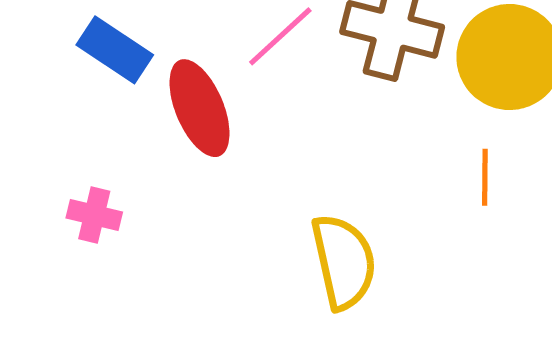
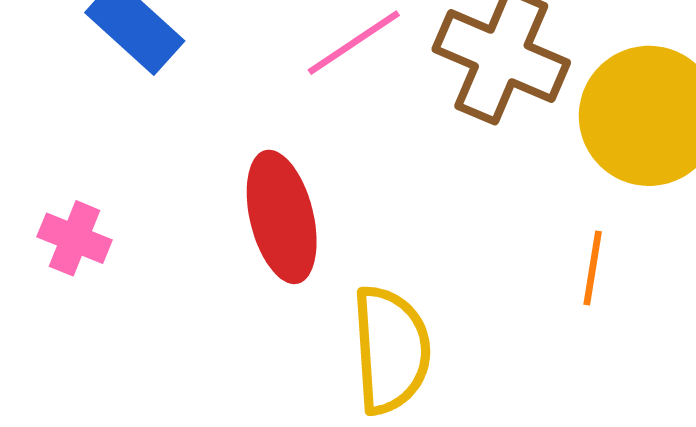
red ellipse: (200, 108) -> (282, 217), moved

